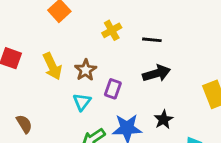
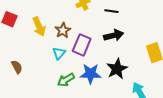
purple rectangle: (113, 89) -> (82, 45), size x1.5
black star: (164, 120) -> (117, 69), size x1.5

